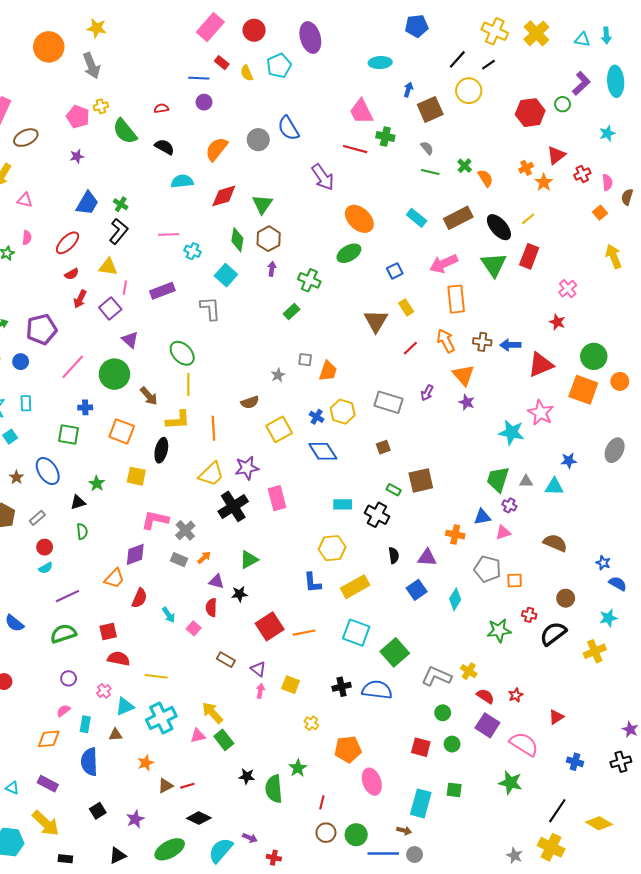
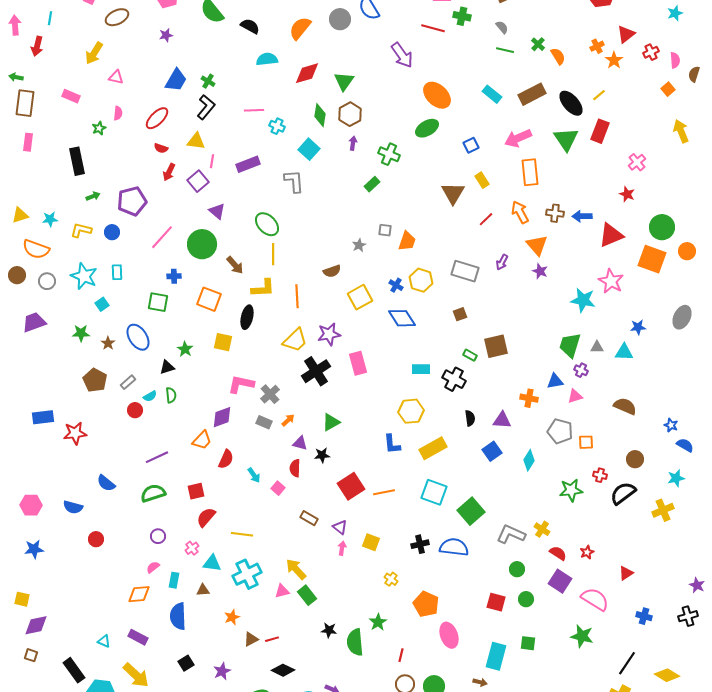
red semicircle: (72, 274) -> (161, 148), turned 48
cyan semicircle: (46, 568) -> (150, 396), moved
red semicircle: (119, 659) -> (206, 517), turned -60
cyan triangle: (125, 707) -> (212, 563), turned 30
orange pentagon: (348, 749) -> (426, 604), turned 30

